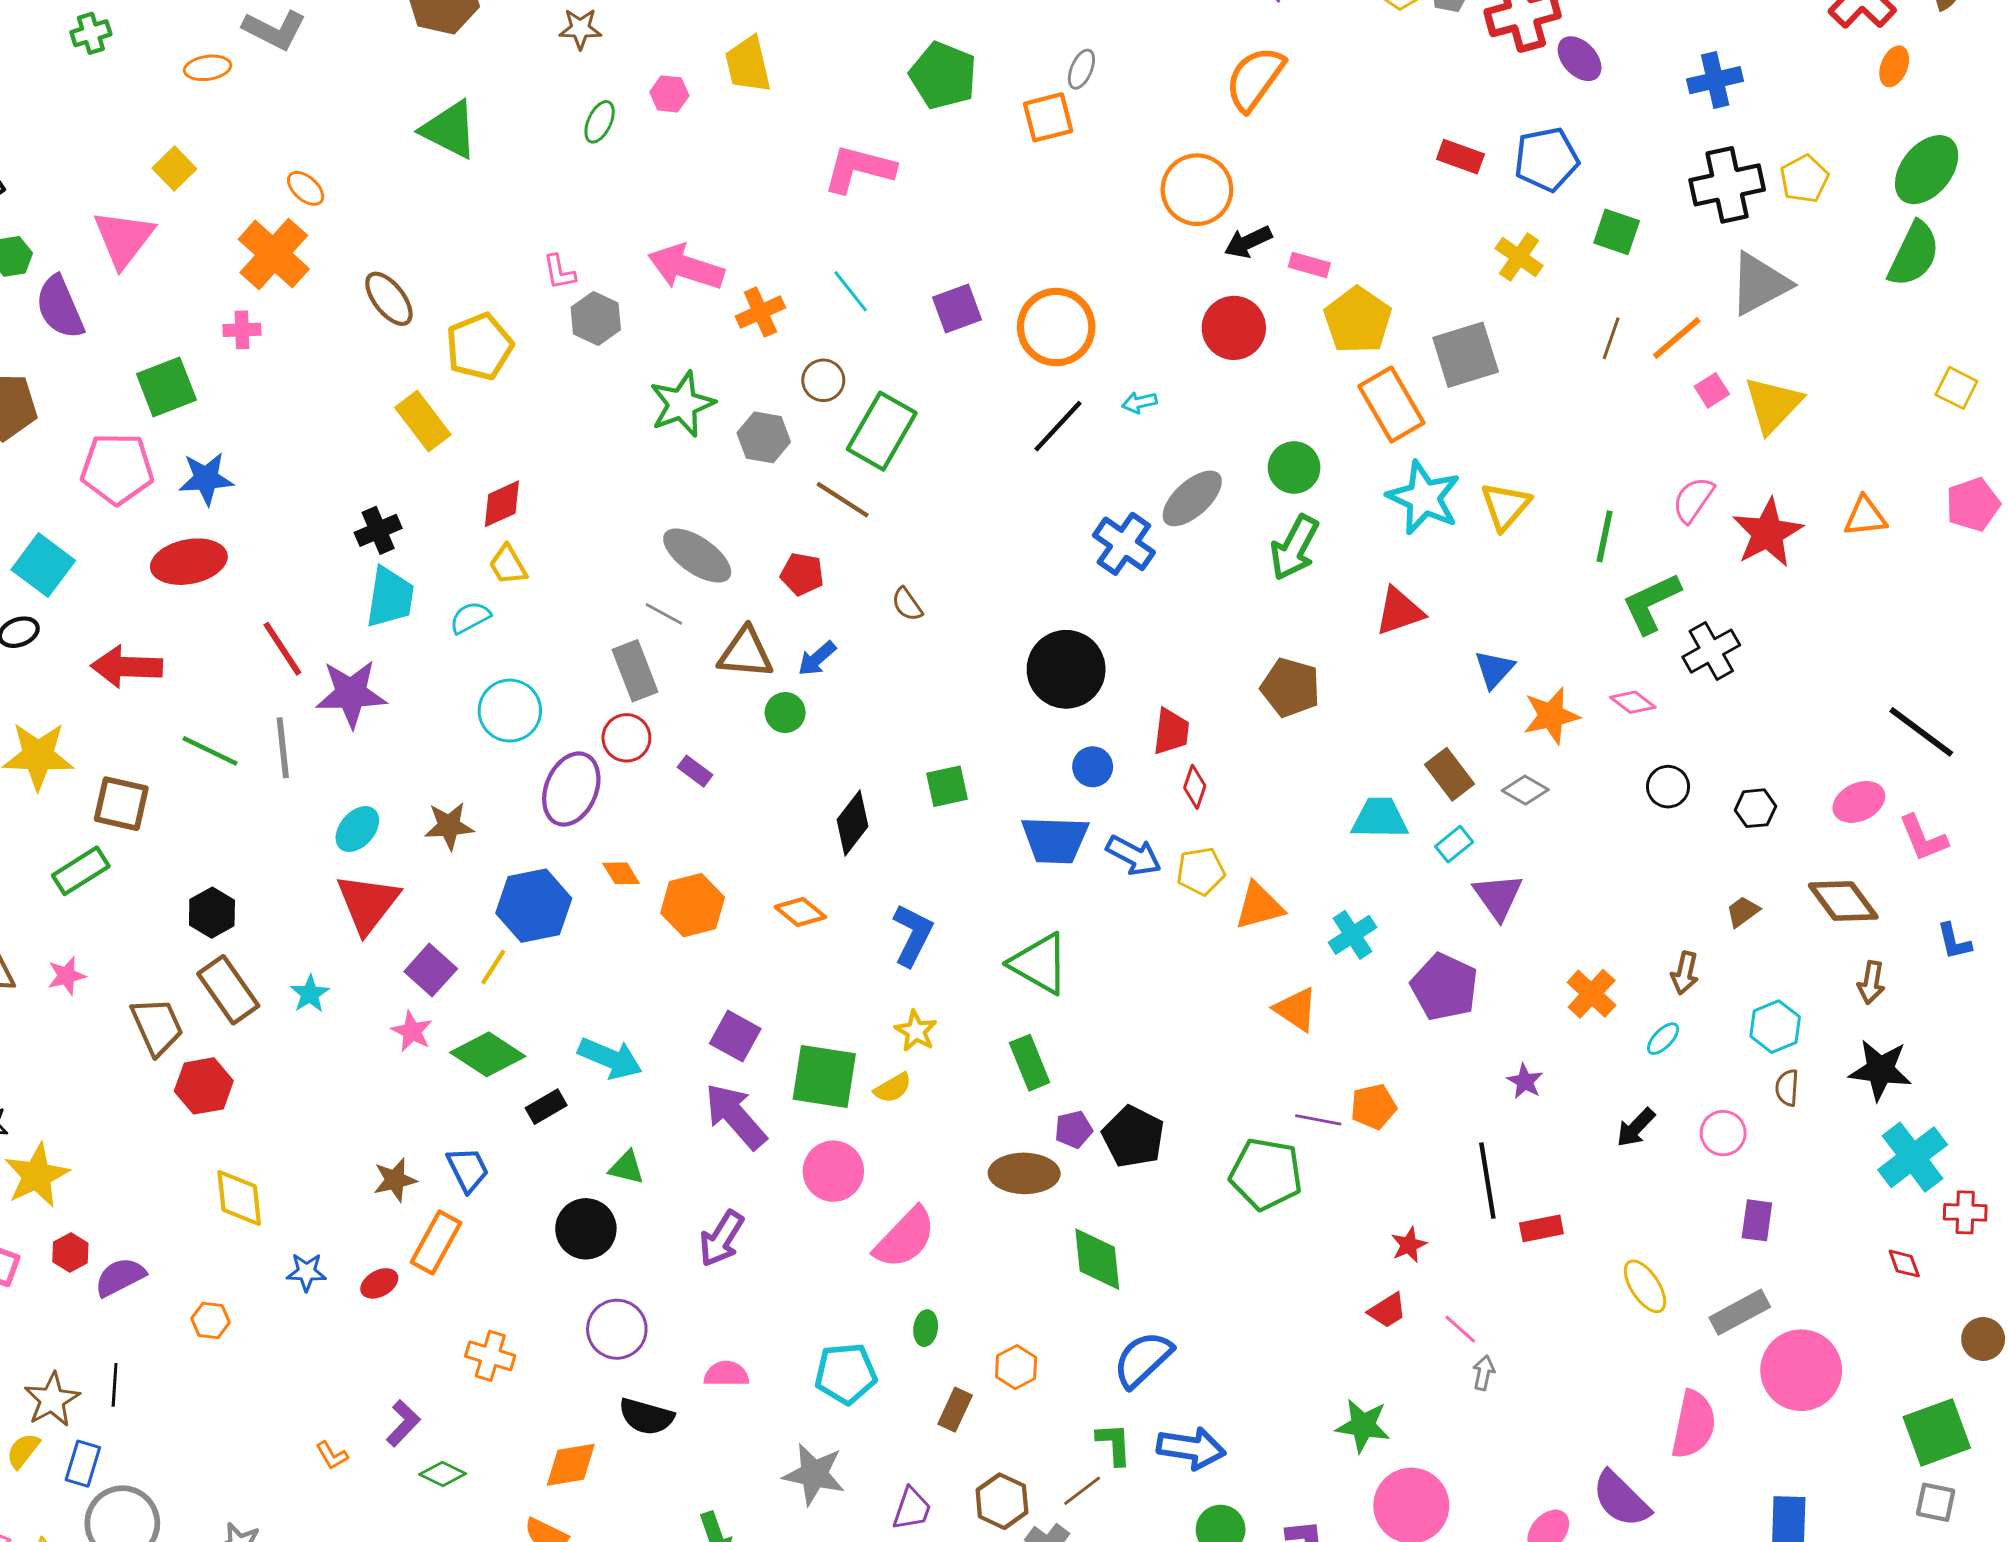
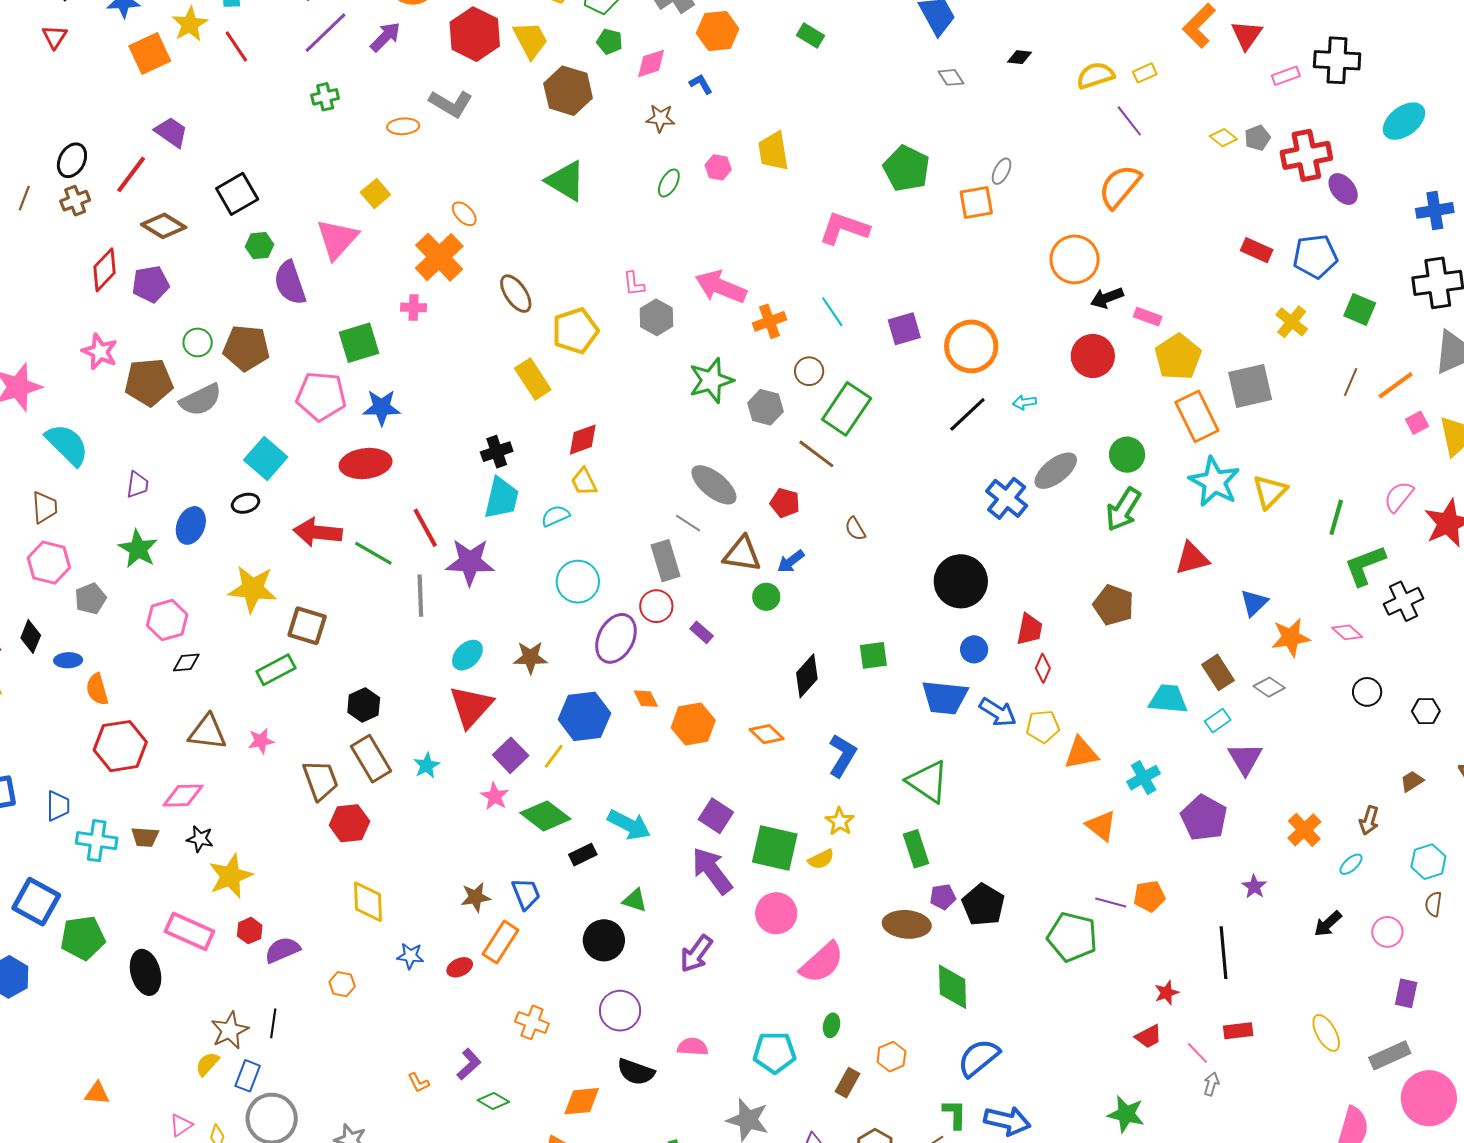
green line: (210, 751) -> (373, 553), moved
red rectangle: (1541, 1228) -> (1238, 1031), moved

